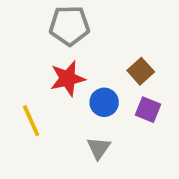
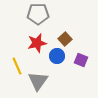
brown square: (141, 71) -> (65, 39), moved
gray triangle: (99, 148) -> (38, 81), moved, size x1.5

